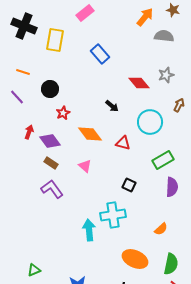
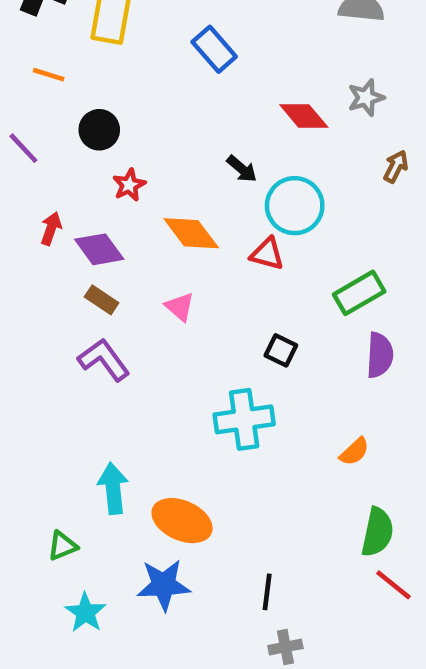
orange line: (23, 72) -> (49, 75), moved
cyan circle: (150, 122) -> (295, 206), moved
cyan arrow: (89, 230) -> (113, 488), moved
orange ellipse: (135, 259) -> (182, 521), moved

